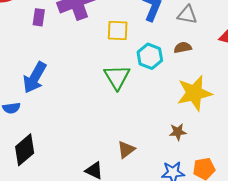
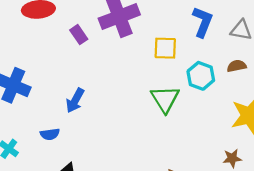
purple rectangle: (39, 17) -> (79, 35), turned -42
blue arrow: (35, 77) -> (75, 100), size x0.7

